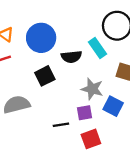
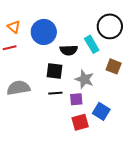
black square: (45, 76) -> (55, 71), moved, turned 30
blue square: (113, 106) -> (101, 111), moved
black line: (61, 125) -> (55, 93), moved

